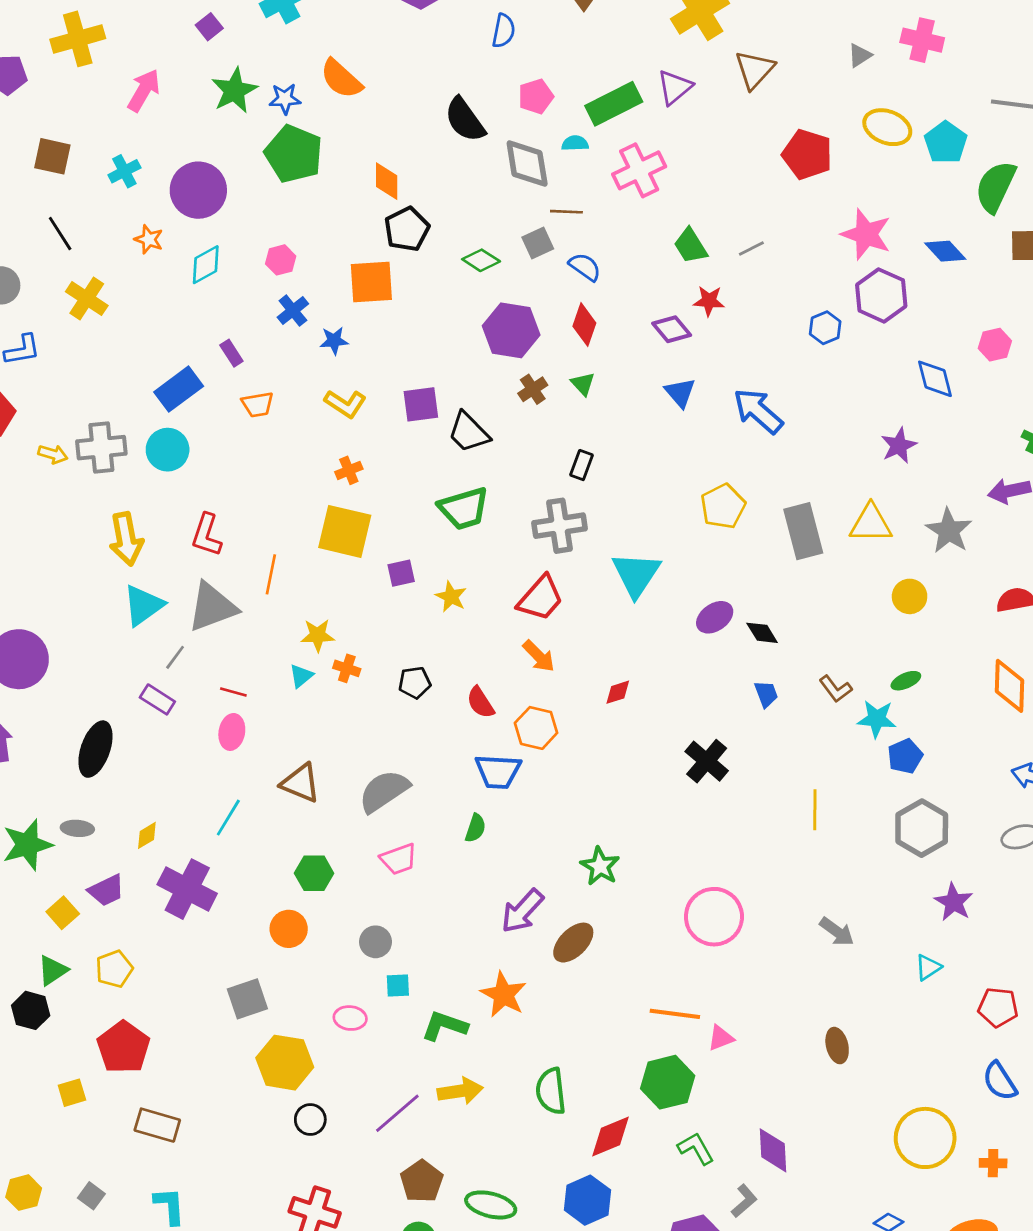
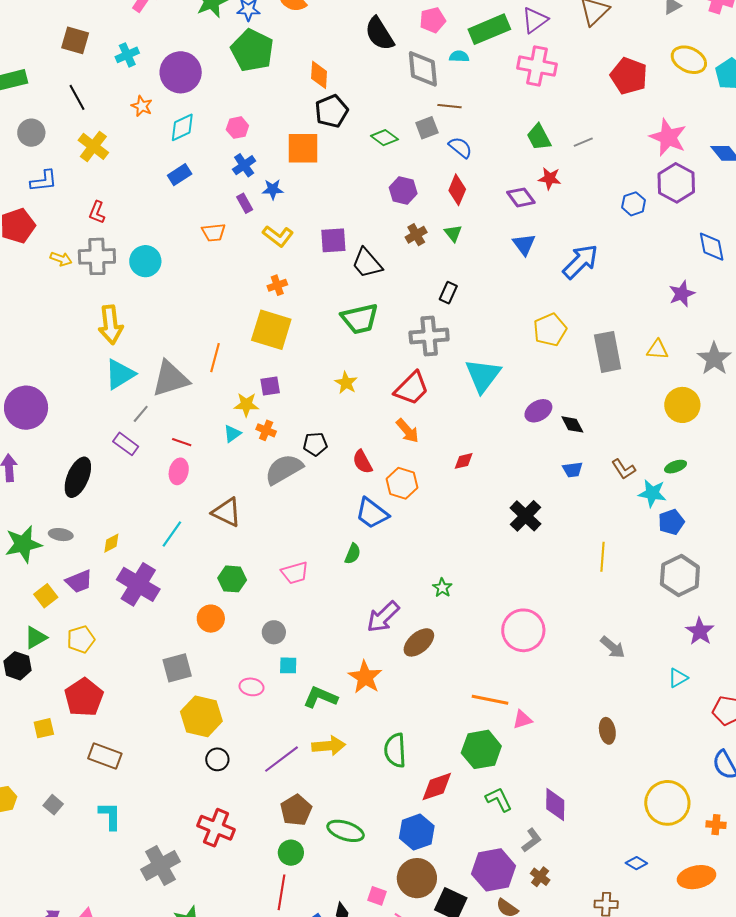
pink cross: (639, 170) -> (537, 66), moved, turned 33
purple hexagon: (511, 330) -> (403, 190), size x0.7
purple rectangle: (231, 353) -> (245, 203), moved
blue rectangle: (179, 389) -> (180, 175), moved, size x0.7
blue arrow: (758, 411) -> (580, 262), turned 90
yellow triangle: (871, 523) -> (658, 350), size x0.7
red L-shape: (207, 535) -> (97, 212), moved, size x0.7
purple square: (401, 573) -> (270, 386), moved
yellow circle: (910, 596) -> (682, 405), size x1.4
blue trapezoid: (766, 694) -> (572, 470), turned 100
blue trapezoid: (498, 772) -> (372, 513), turned 30
gray semicircle: (384, 791) -> (284, 469), moved
green star: (600, 866) -> (442, 588), size x0.7

